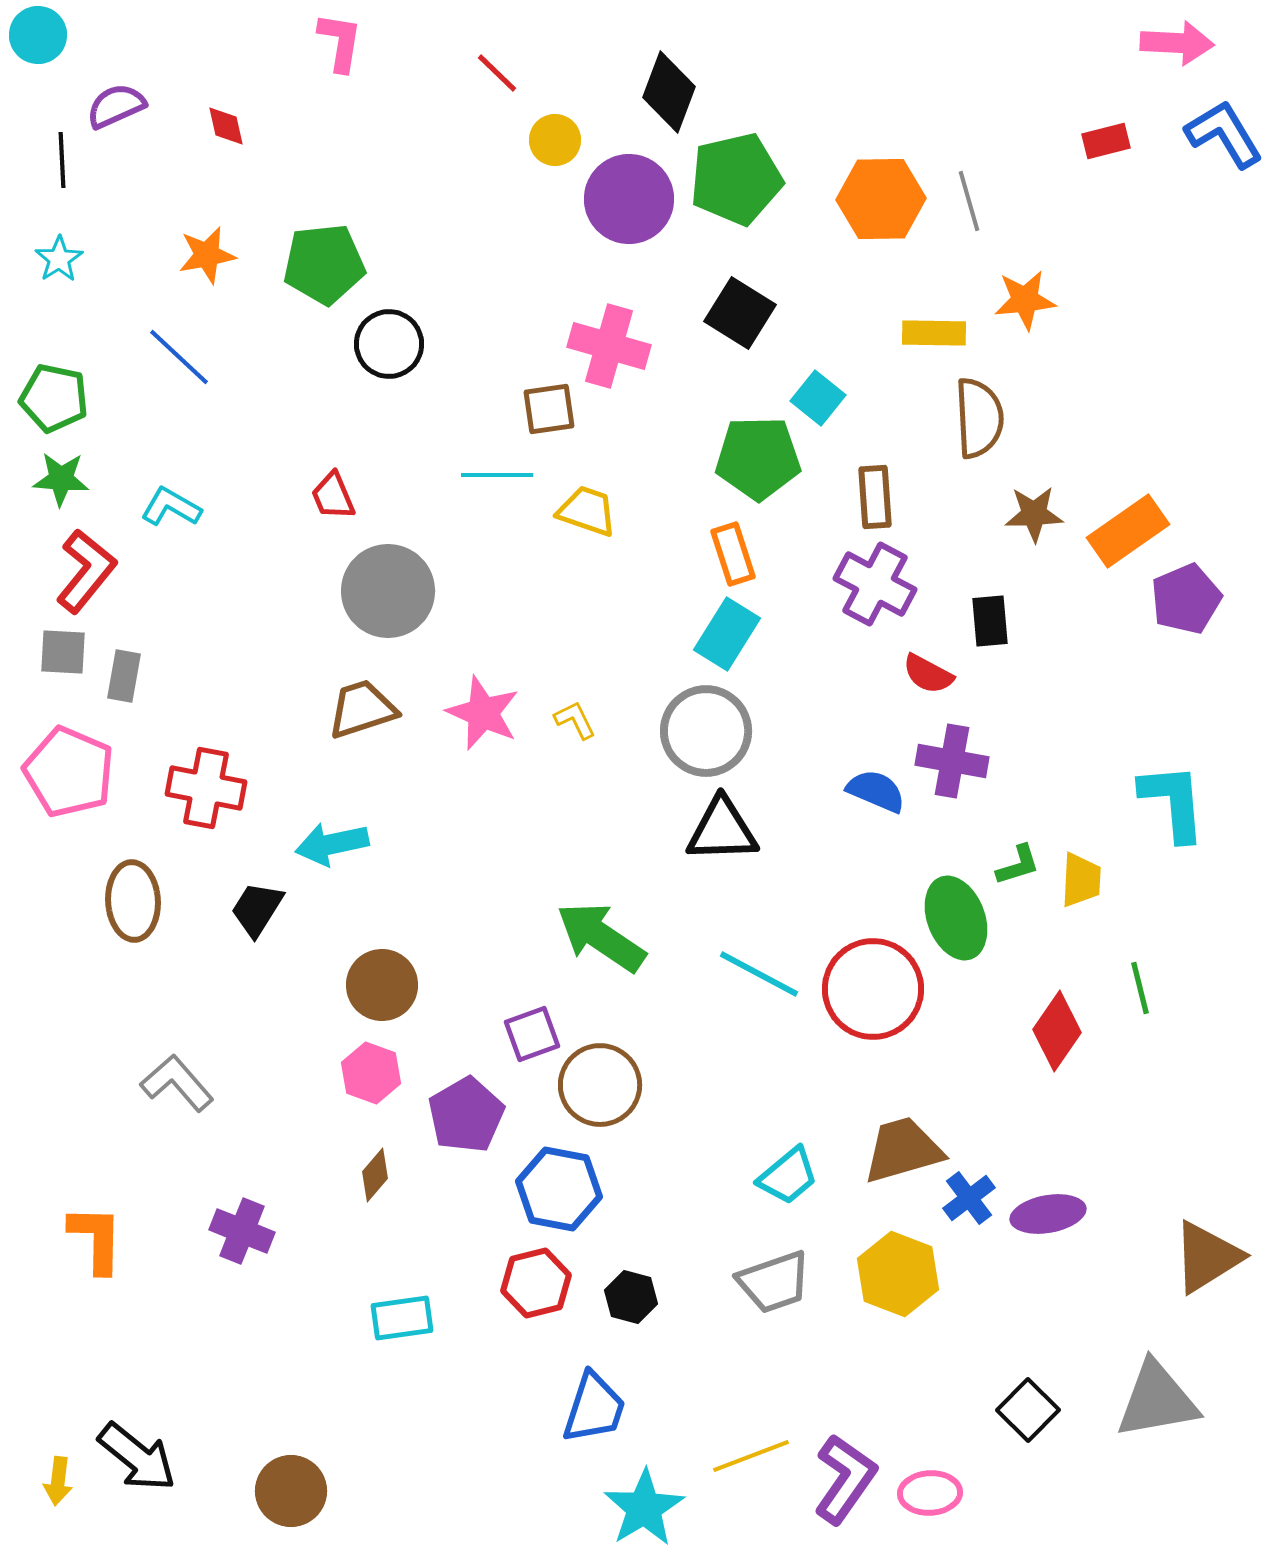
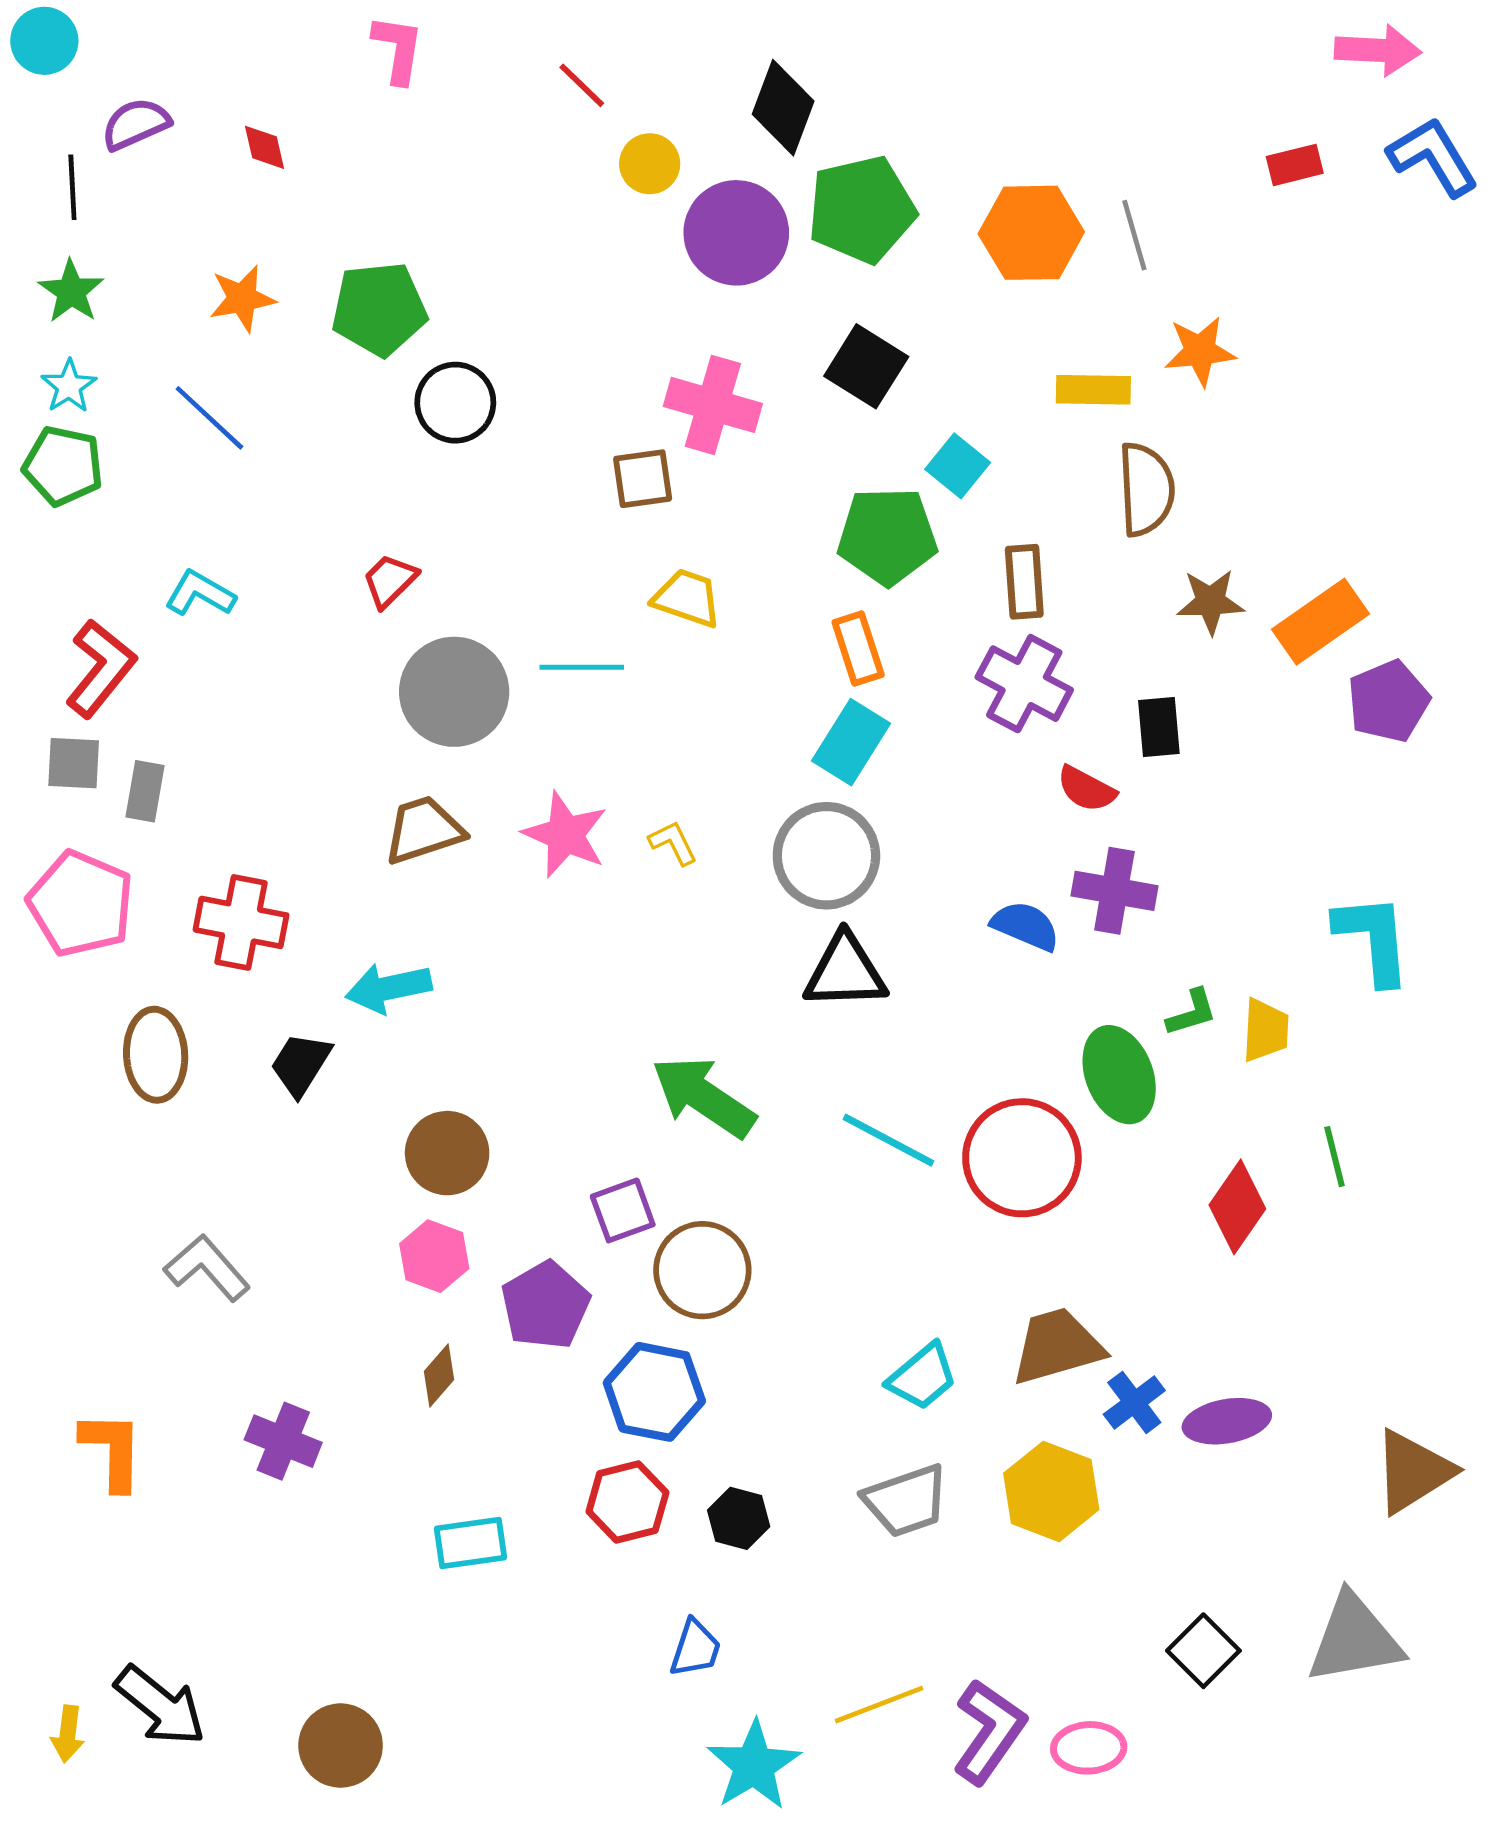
cyan star: (59, 259) -> (69, 386), moved
cyan line: (497, 475) -> (582, 667), moved
green star: (61, 479) -> (71, 291), moved, turned 30
red trapezoid: (333, 496) -> (390, 581), turned 68
blue trapezoid: (594, 1408) -> (695, 1648), size x0.7

